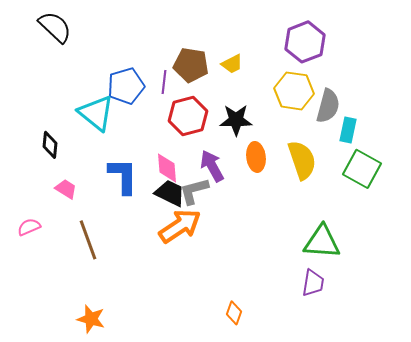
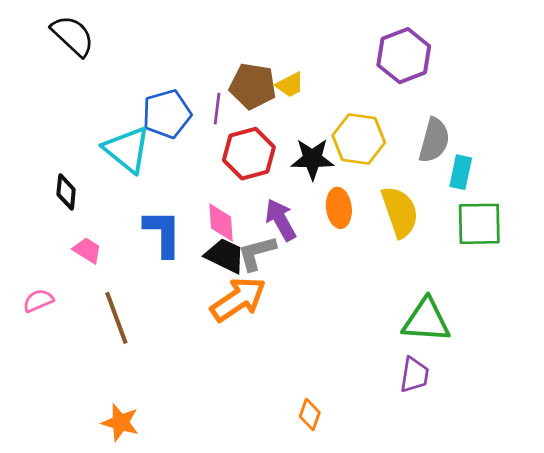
yellow trapezoid: (232, 64) -> (290, 85), moved
yellow hexagon: (294, 91) -> (359, 139), moved
green square: (362, 169) -> (479, 224), turned -30

